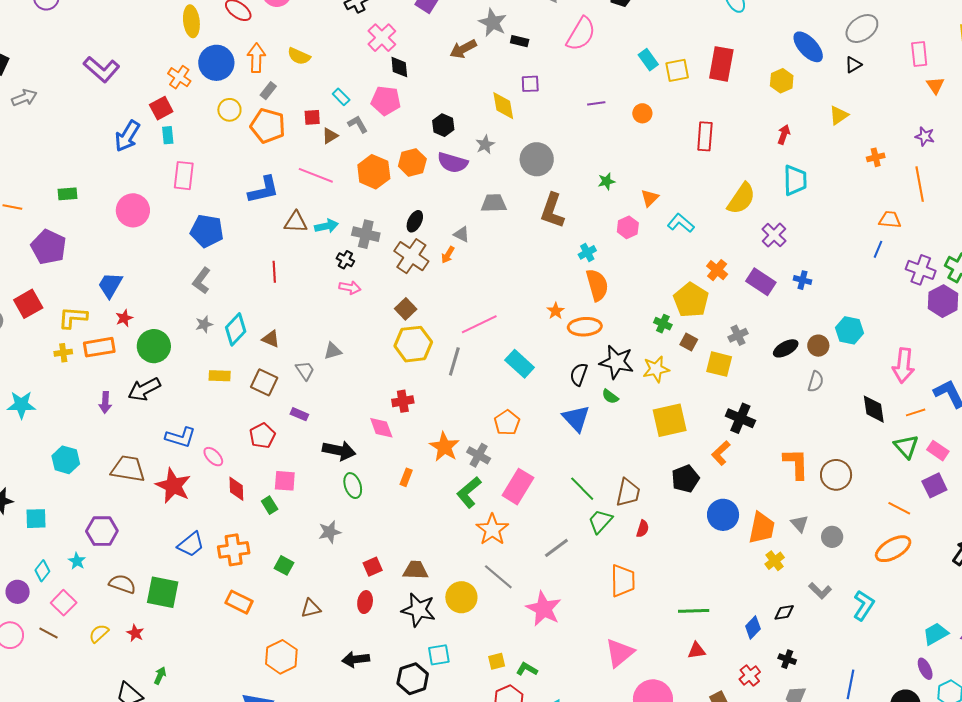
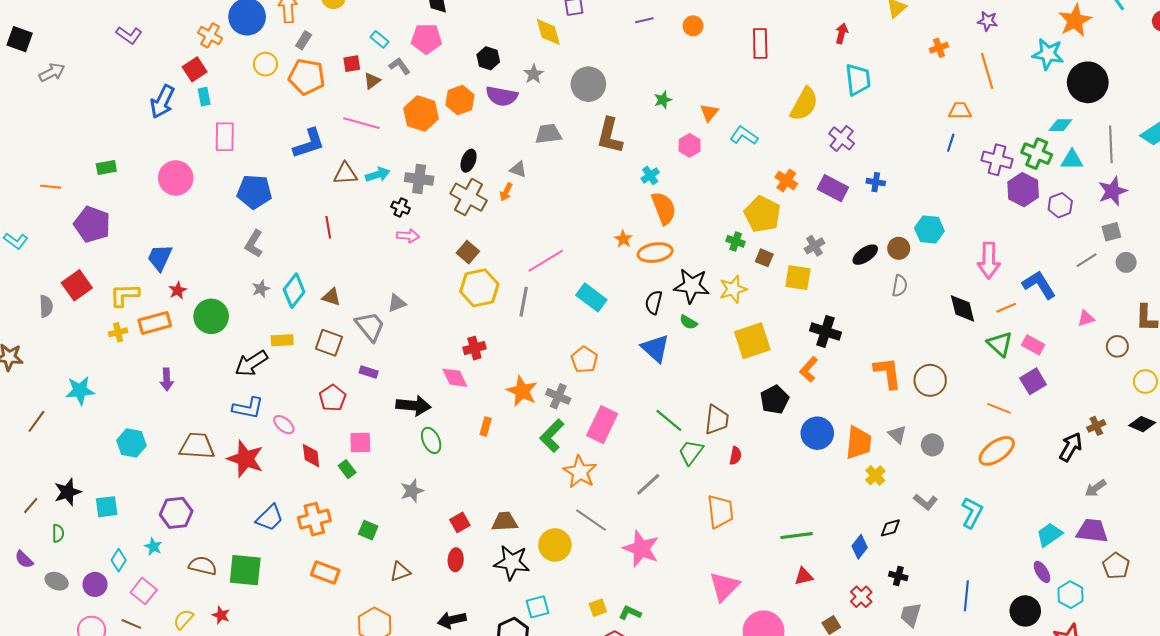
purple L-shape: (102, 69) -> (129, 35), size x0.7
gray trapezoid: (305, 371) -> (370, 326), size x1.5
black arrow: (144, 389) -> (251, 363), moved

